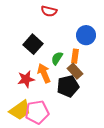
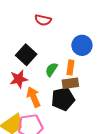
brown rectangle: (75, 71) -> (70, 83), turned -56
orange arrow: (44, 73) -> (34, 97), moved
red star: (26, 79) -> (19, 79), moved

